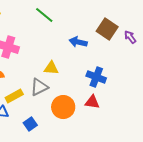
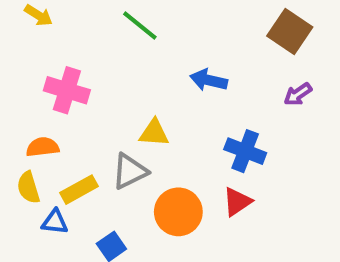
brown square: (107, 29) -> (290, 32), moved
purple arrow: (130, 37) -> (298, 94), moved, turned -88
red triangle: (92, 102) -> (237, 202), turned -42

